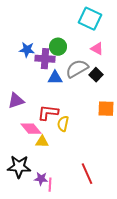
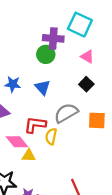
blue star: (27, 50) -> (13, 84), moved
purple cross: (45, 59) -> (53, 38), moved
gray semicircle: (77, 69) -> (66, 113), moved
blue triangle: (55, 78) -> (43, 87), turned 49

